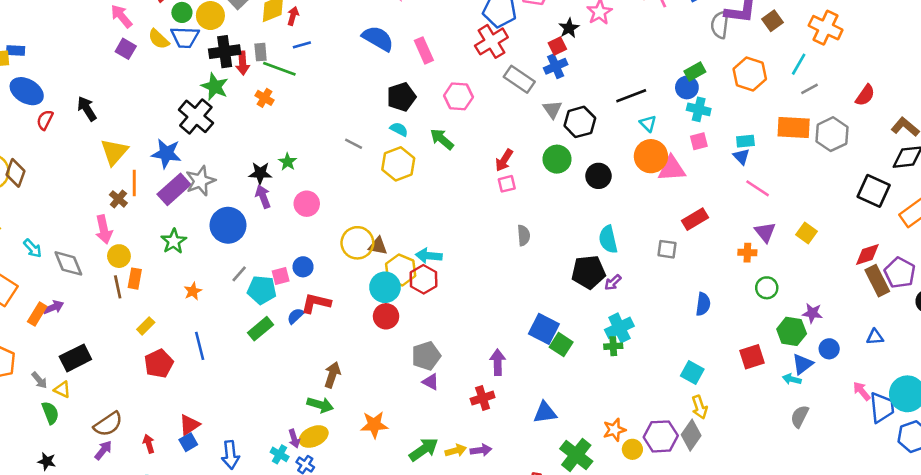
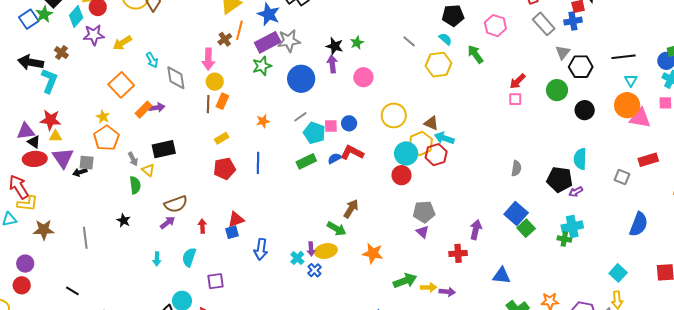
gray semicircle: (524, 235) -> (516, 168), moved
green star: (174, 241) -> (262, 66), moved
brown triangle: (378, 246) -> (431, 123), moved
blue semicircle: (703, 304) -> (639, 224), size x1.4

